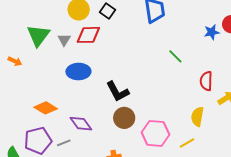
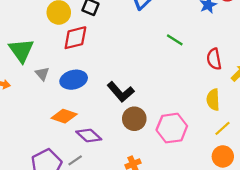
gray triangle: (64, 40) -> (42, 74), moved
orange diamond: (46, 108) -> (64, 116), moved
yellow line: (187, 143) -> (223, 128), moved

